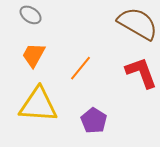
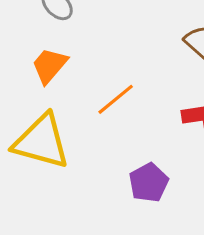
purple pentagon: (94, 121) -> (149, 183), moved

